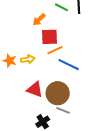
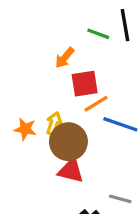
yellow arrow: (28, 59) -> (54, 123), turned -56
brown circle: (58, 93) -> (68, 142), moved

